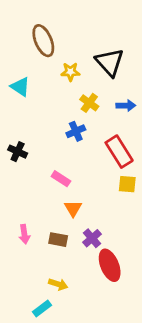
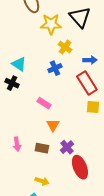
yellow star: (70, 72) -> (51, 24), size x1.5
cyan triangle: (20, 87) -> (19, 64), moved
blue arrow: (126, 106) -> (90, 60), moved

